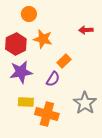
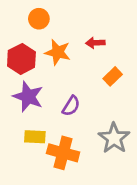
red arrow: (86, 30) -> (95, 43), moved
orange rectangle: (64, 61) -> (113, 76), moved
purple star: (21, 72) -> (28, 97), turned 30

